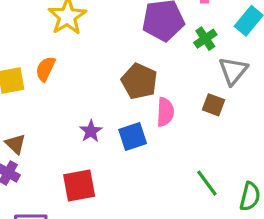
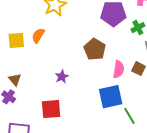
pink semicircle: (165, 112) -> (119, 69), moved
blue square: (133, 136) -> (111, 97), moved, size x1.4

